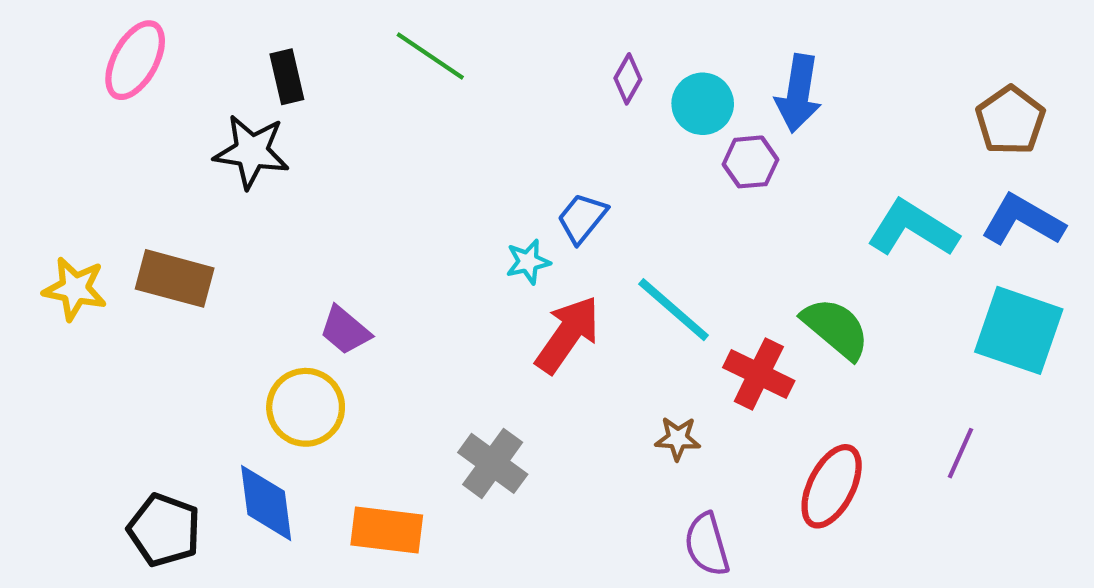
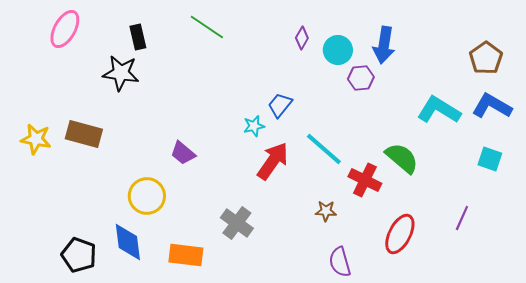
purple trapezoid: (345, 330) -> (183, 153), moved
cyan square: (1019, 330) -> (490, 159), size x0.6

